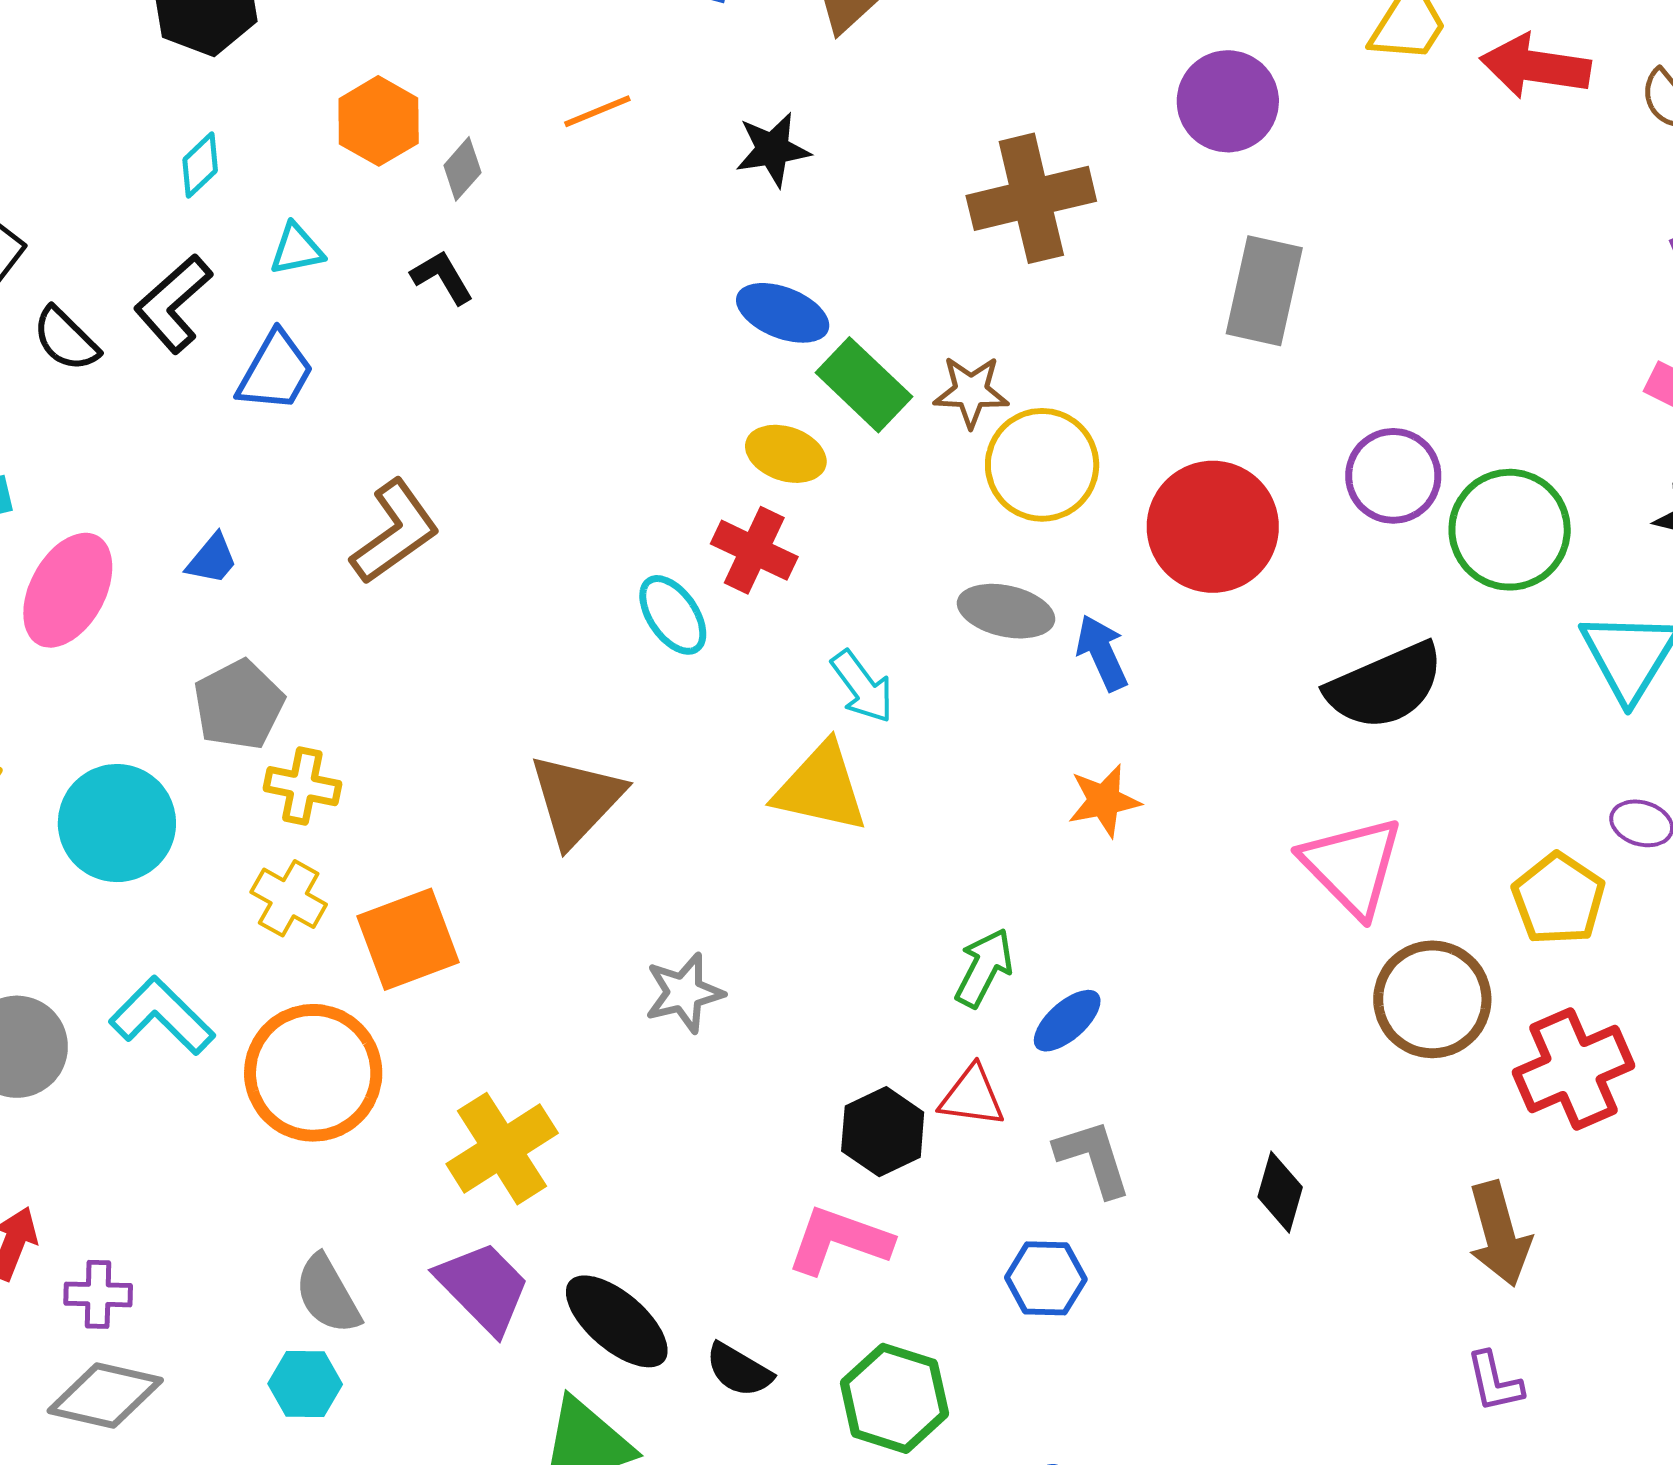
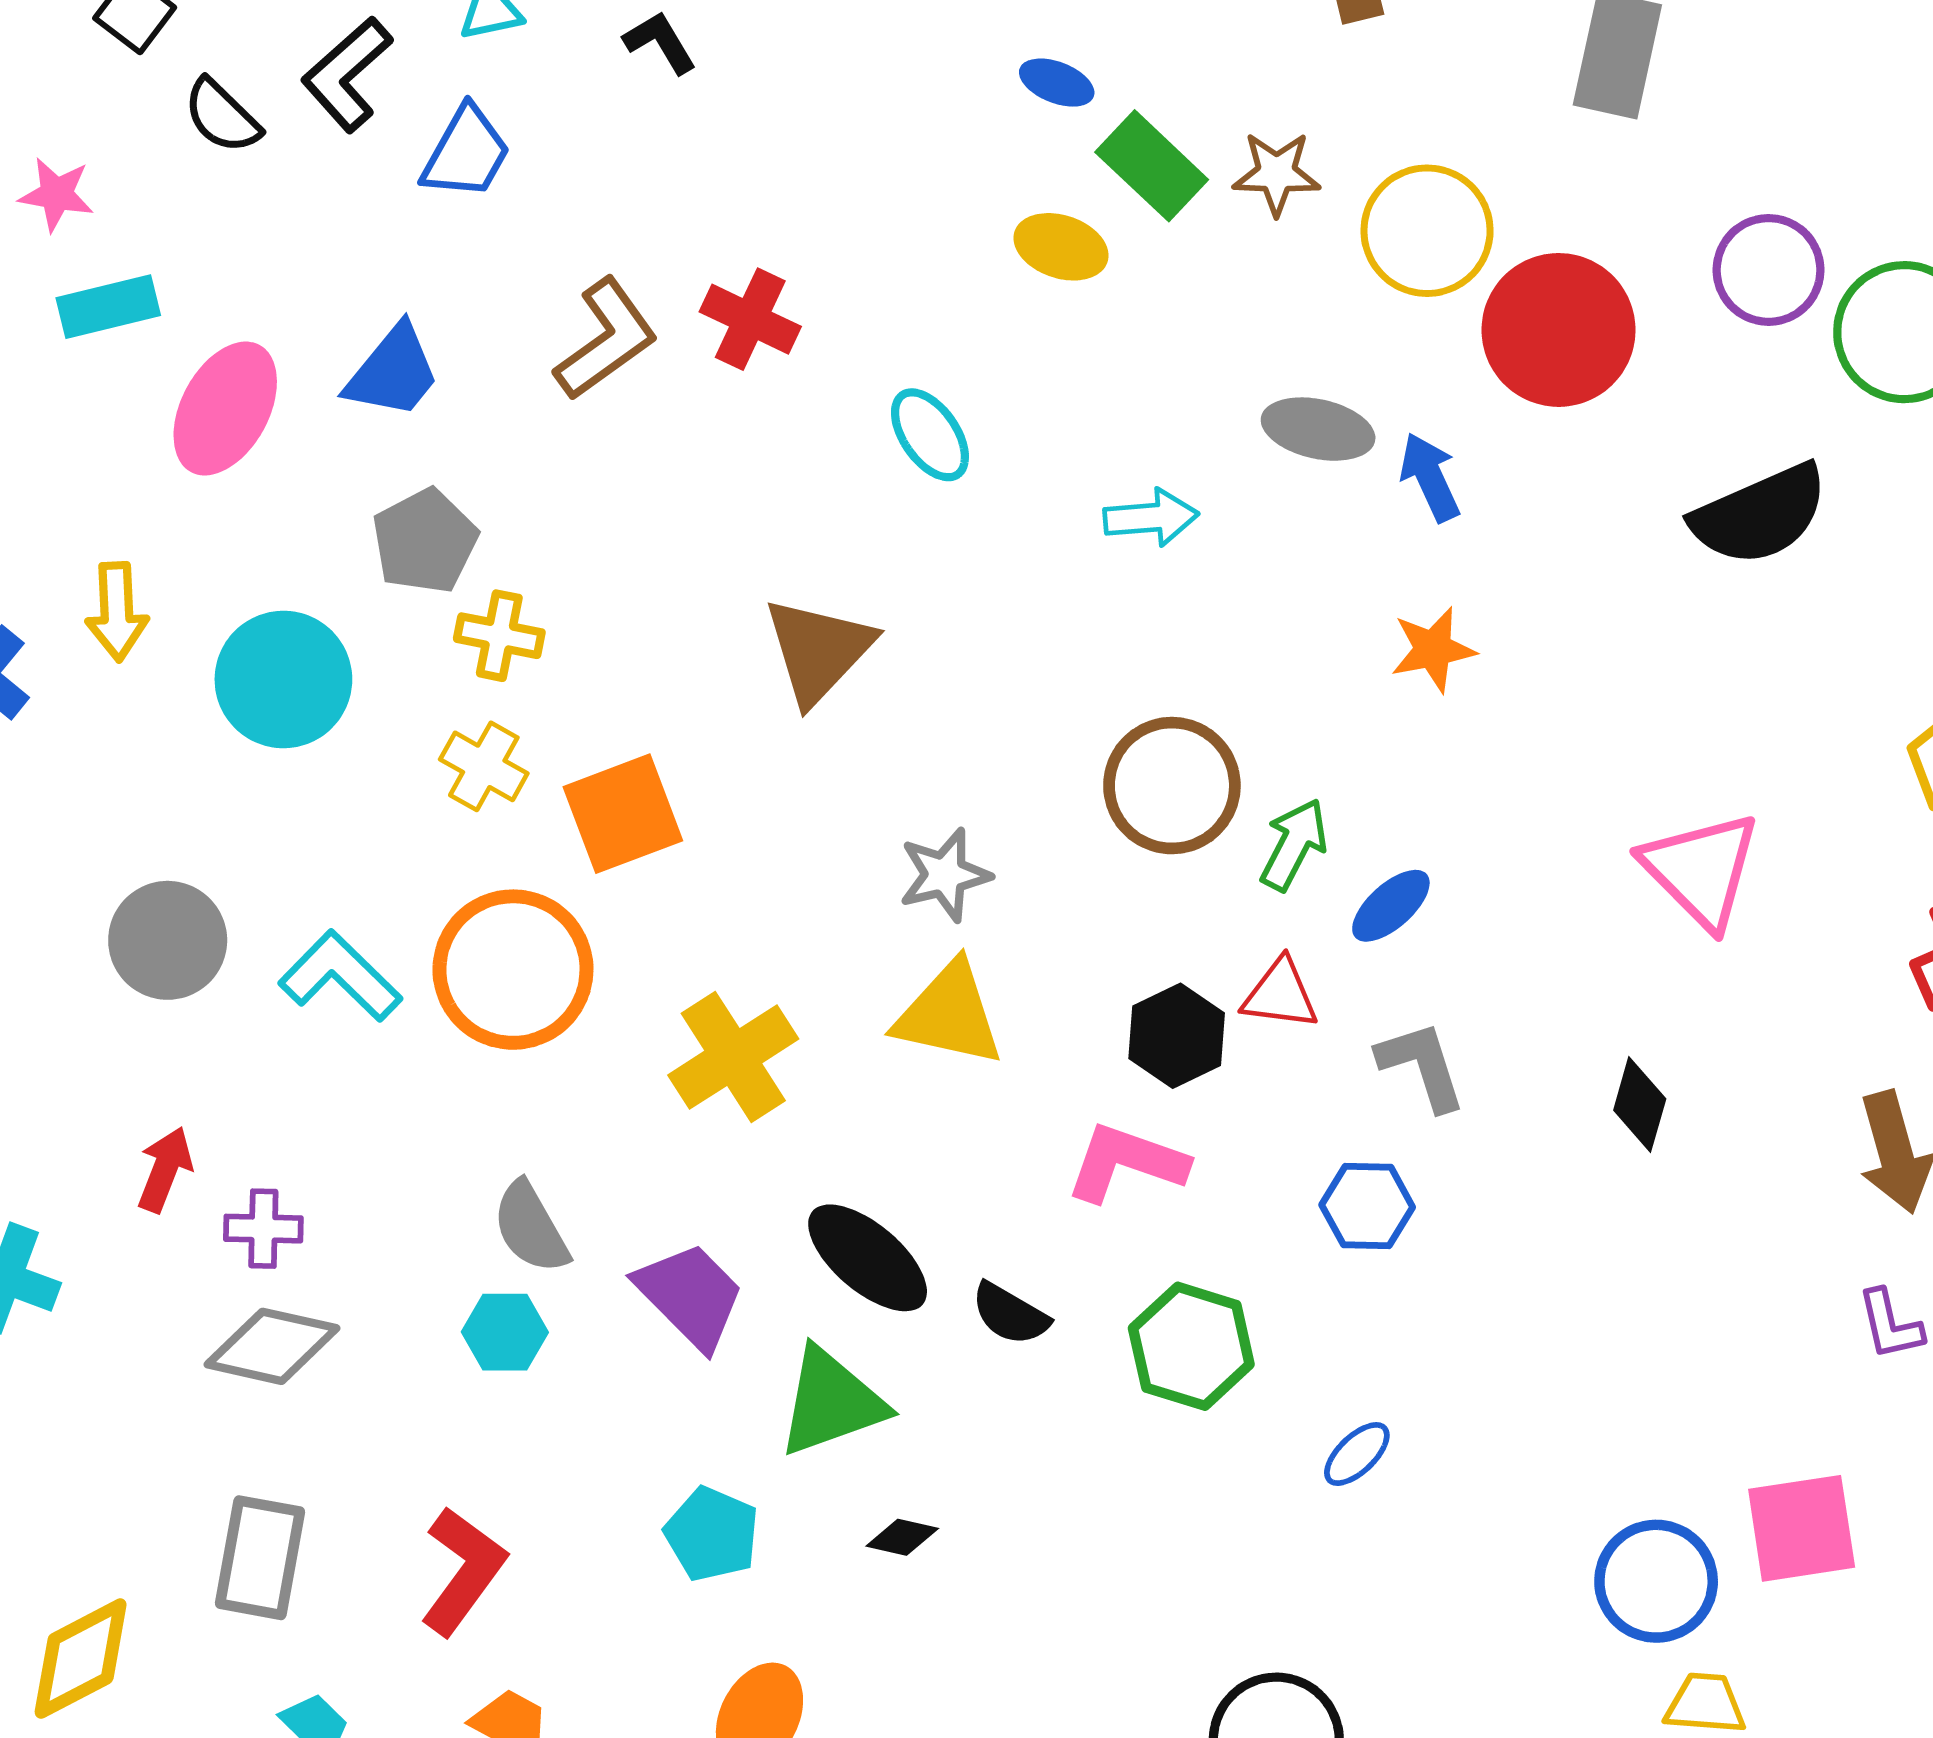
blue ellipse: (783, 313) -> (1057, 83), size x0.7
yellow circle: (1042, 465) -> (1427, 231), moved
red cross: (754, 550) -> (750, 319), moved
blue trapezoid: (212, 559) -> (393, 372), size x1.6
cyan arrow: (862, 687) -> (1151, 518), turned -58
yellow triangle: (821, 788) -> (949, 1014), moved
pink triangle: (1352, 866) -> (1701, 870), moved
brown circle: (1432, 999) -> (1172, 786), moved
cyan L-shape: (162, 1016) -> (340, 976), moved
purple trapezoid: (483, 1287) -> (690, 1296), moved

